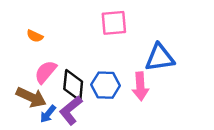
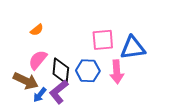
pink square: (114, 23) -> (103, 40), moved
orange semicircle: (35, 36) -> (37, 30), moved, turned -64

